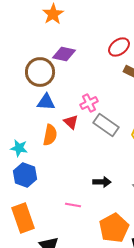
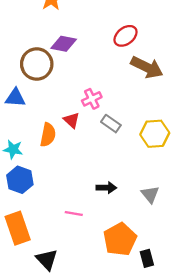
blue triangle: (46, 102) -> (15, 98), moved
gray rectangle: (106, 125) -> (111, 124), size x0.7

